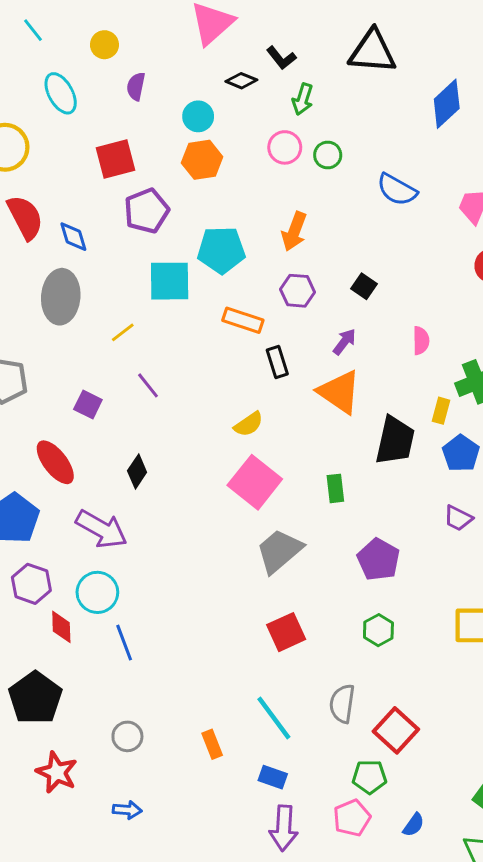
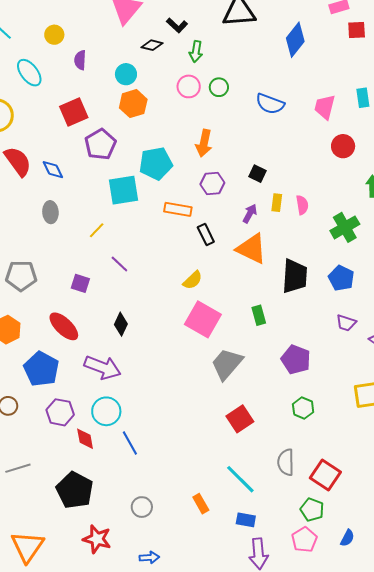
gray ellipse: (61, 297) -> (50, 212), size x0.6
yellow rectangle: (441, 411) -> (277, 203), moved
green pentagon: (369, 777) -> (312, 510), turned 30

